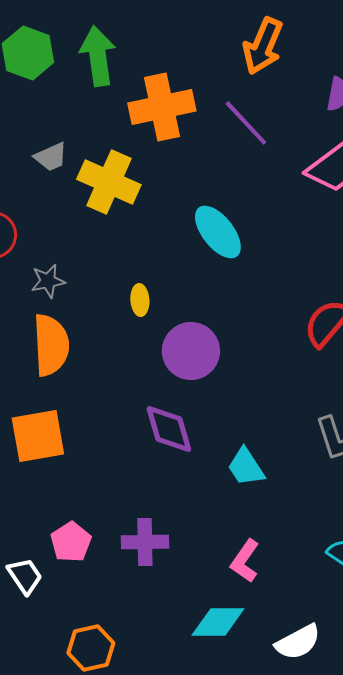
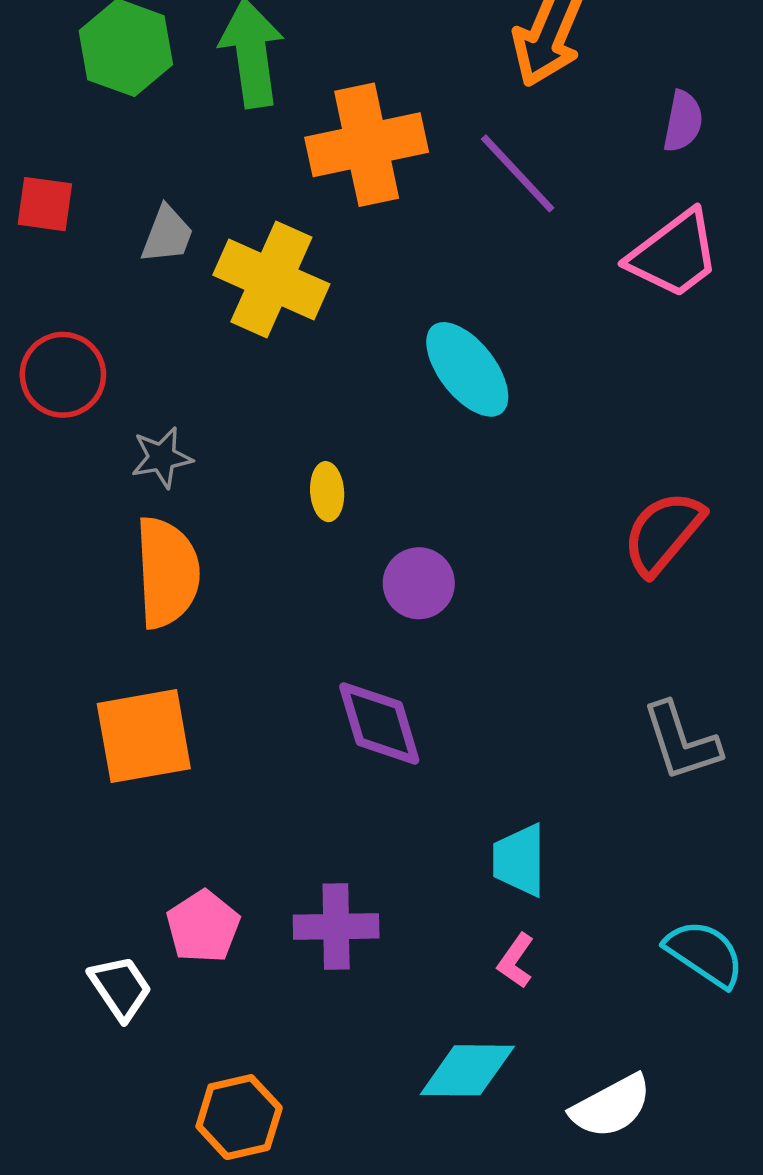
gray trapezoid: (51, 157) -> (167, 235), turned -45
purple circle: (191, 351) -> (419, 583), size x0.7
cyan trapezoid: (246, 467) -> (519, 860), moved, turned 33
pink L-shape: (245, 561) -> (516, 961), size x0.7

